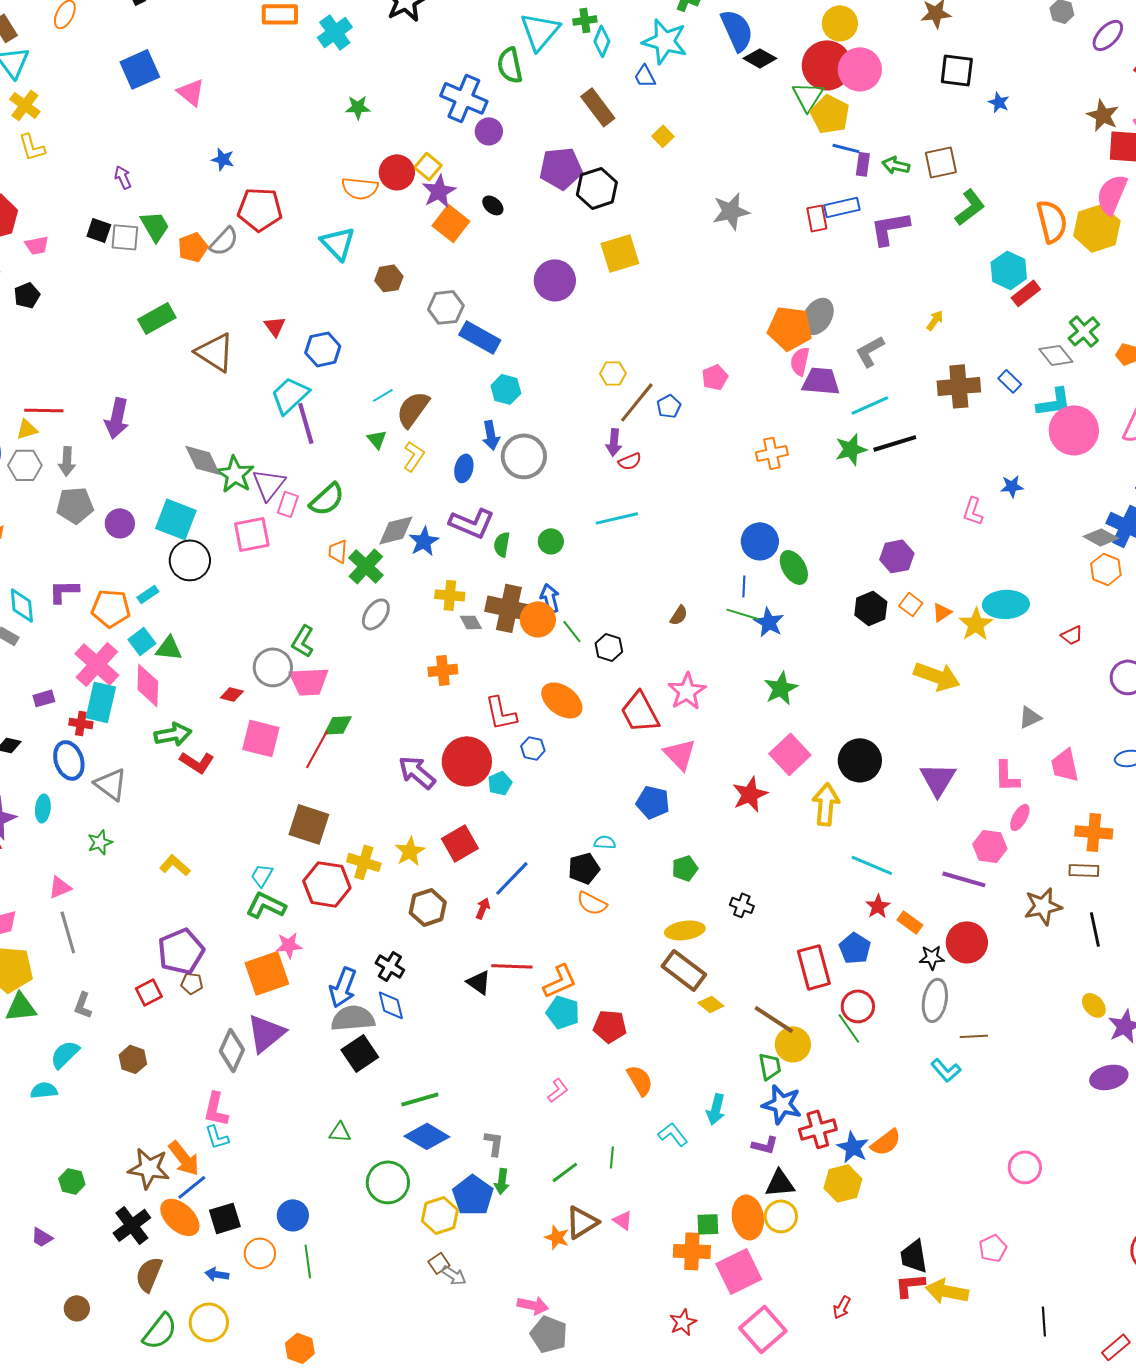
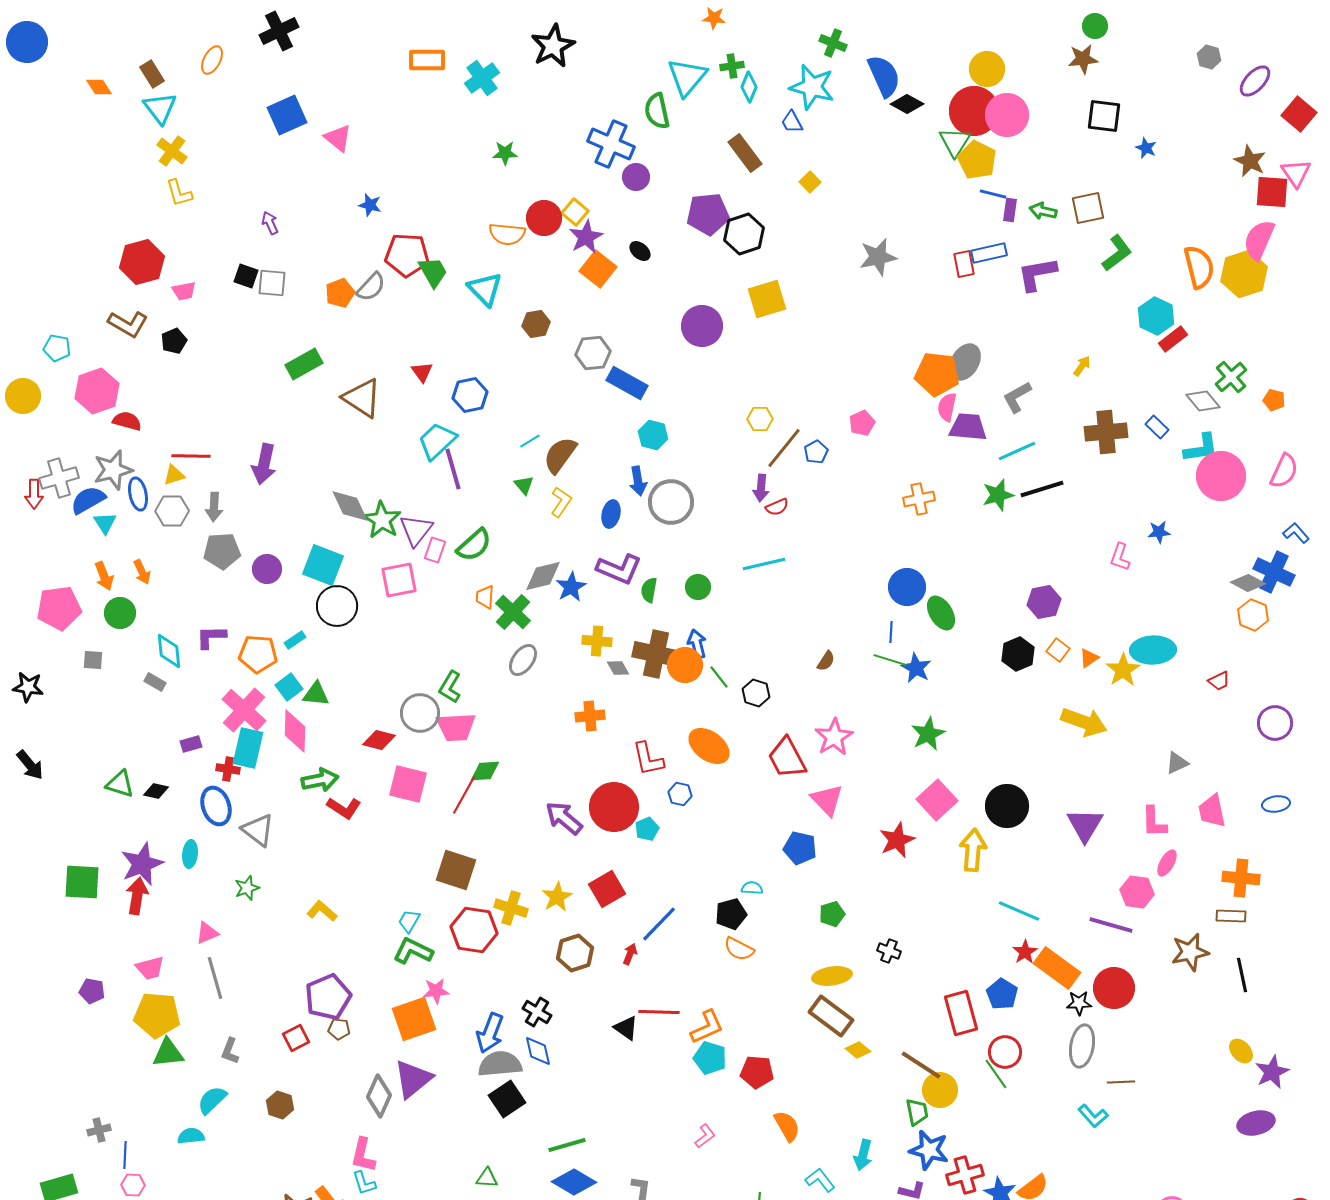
green trapezoid: (155, 226) -> (433, 272), moved
red diamond: (232, 694) -> (379, 740), size x1.4
orange rectangle: (910, 922) -> (1057, 968), size x1.8

